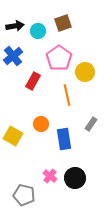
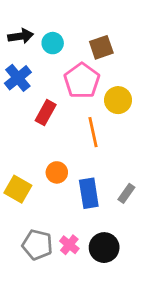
brown square: (63, 23) -> (101, 47), moved
gray rectangle: (91, 124) -> (126, 193), moved
gray pentagon: (24, 195) -> (37, 245), moved

